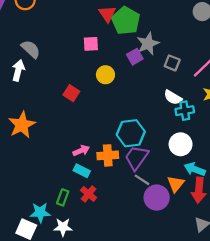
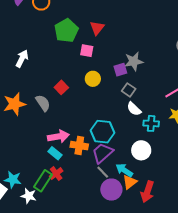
red triangle: (107, 14) -> (97, 28), moved
green pentagon: (126, 21) -> (66, 31), moved
gray semicircle: (31, 49) -> (43, 103), moved
gray square: (172, 63) -> (129, 90), moved
white semicircle: (173, 97) -> (134, 109), moved
pink arrow: (81, 151) -> (58, 137), size x1.5
cyan arrow: (195, 169) -> (124, 170), moved
green rectangle: (63, 197) -> (43, 181), moved, size x1.5

